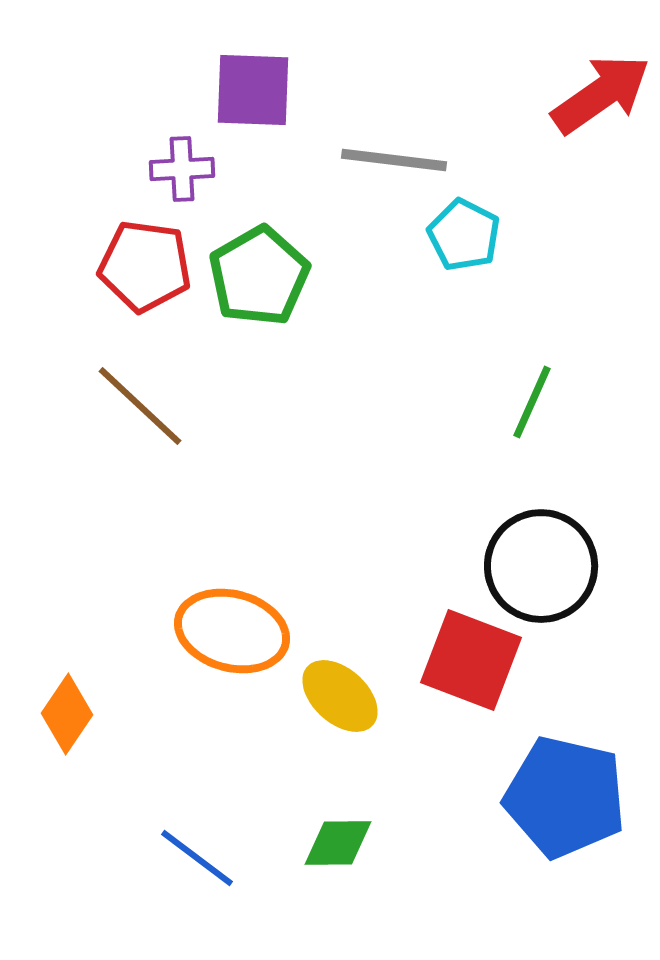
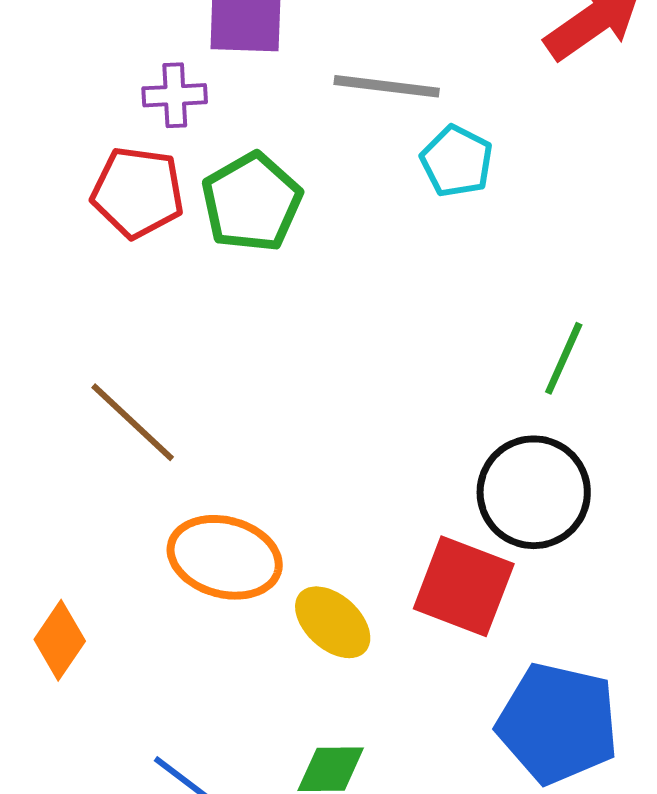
green line: (532, 402) -> (564, 358), moved
brown line: (140, 406) -> (133, 422), moved

